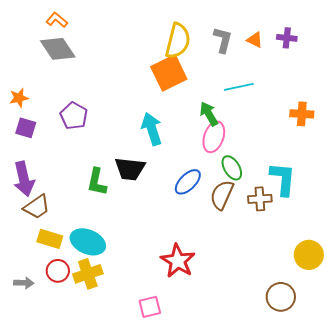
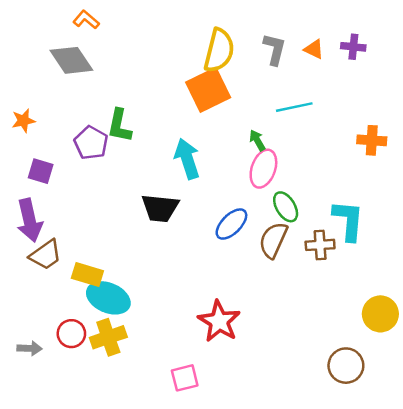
orange L-shape: (57, 20) -> (86, 20), moved
green arrow: (209, 114) -> (257, 140), size x0.7
purple square: (26, 128) -> (41, 171), moved
green L-shape: (97, 182) -> (119, 126), moved
yellow rectangle: (50, 239) -> (87, 275), moved

